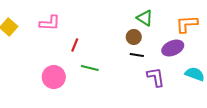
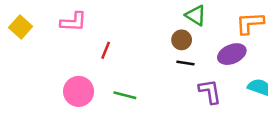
green line: (90, 68) -> (125, 95), moved

